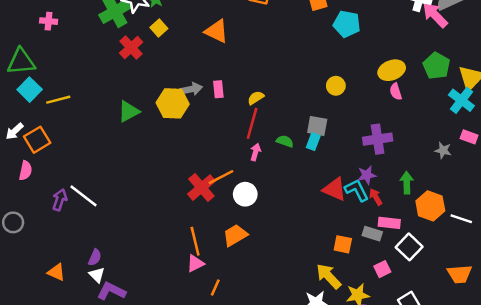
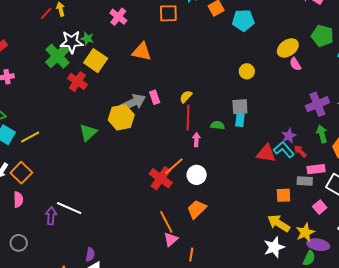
yellow square: (159, 28) -> (96, 61), size x1.6
gray arrow: (191, 89) -> (133, 102), size x1.4
purple cross: (378, 139) -> (317, 104), moved

